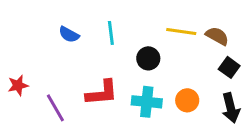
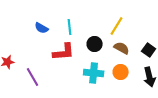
yellow line: (181, 31) -> (117, 26), turned -66
brown semicircle: (217, 36) -> (122, 48), moved
red L-shape: (102, 93) -> (64, 52), moved

